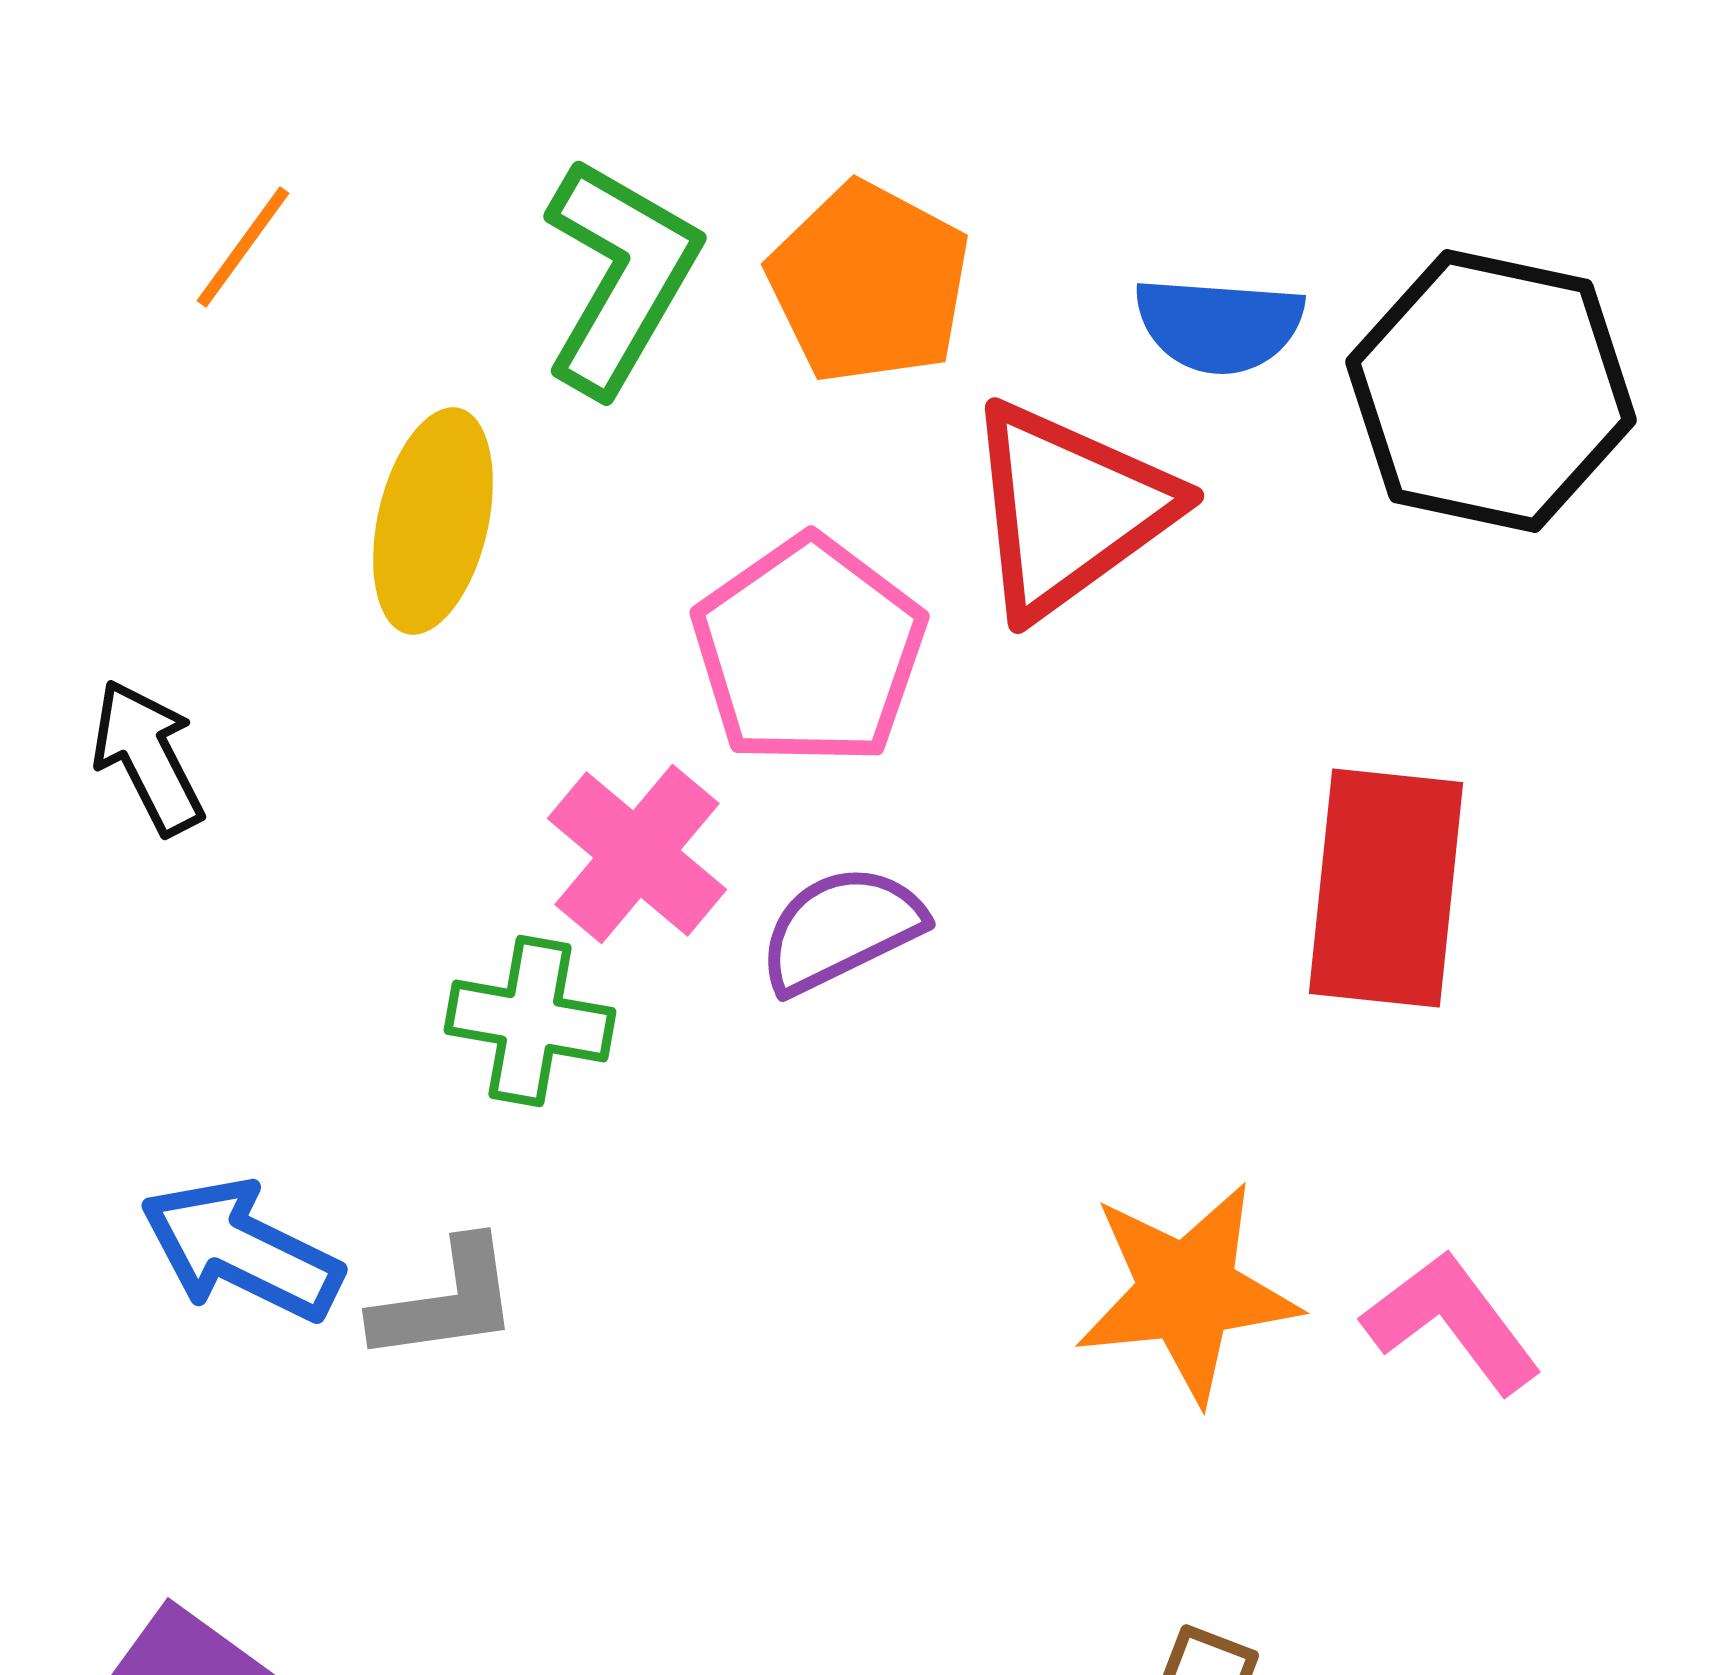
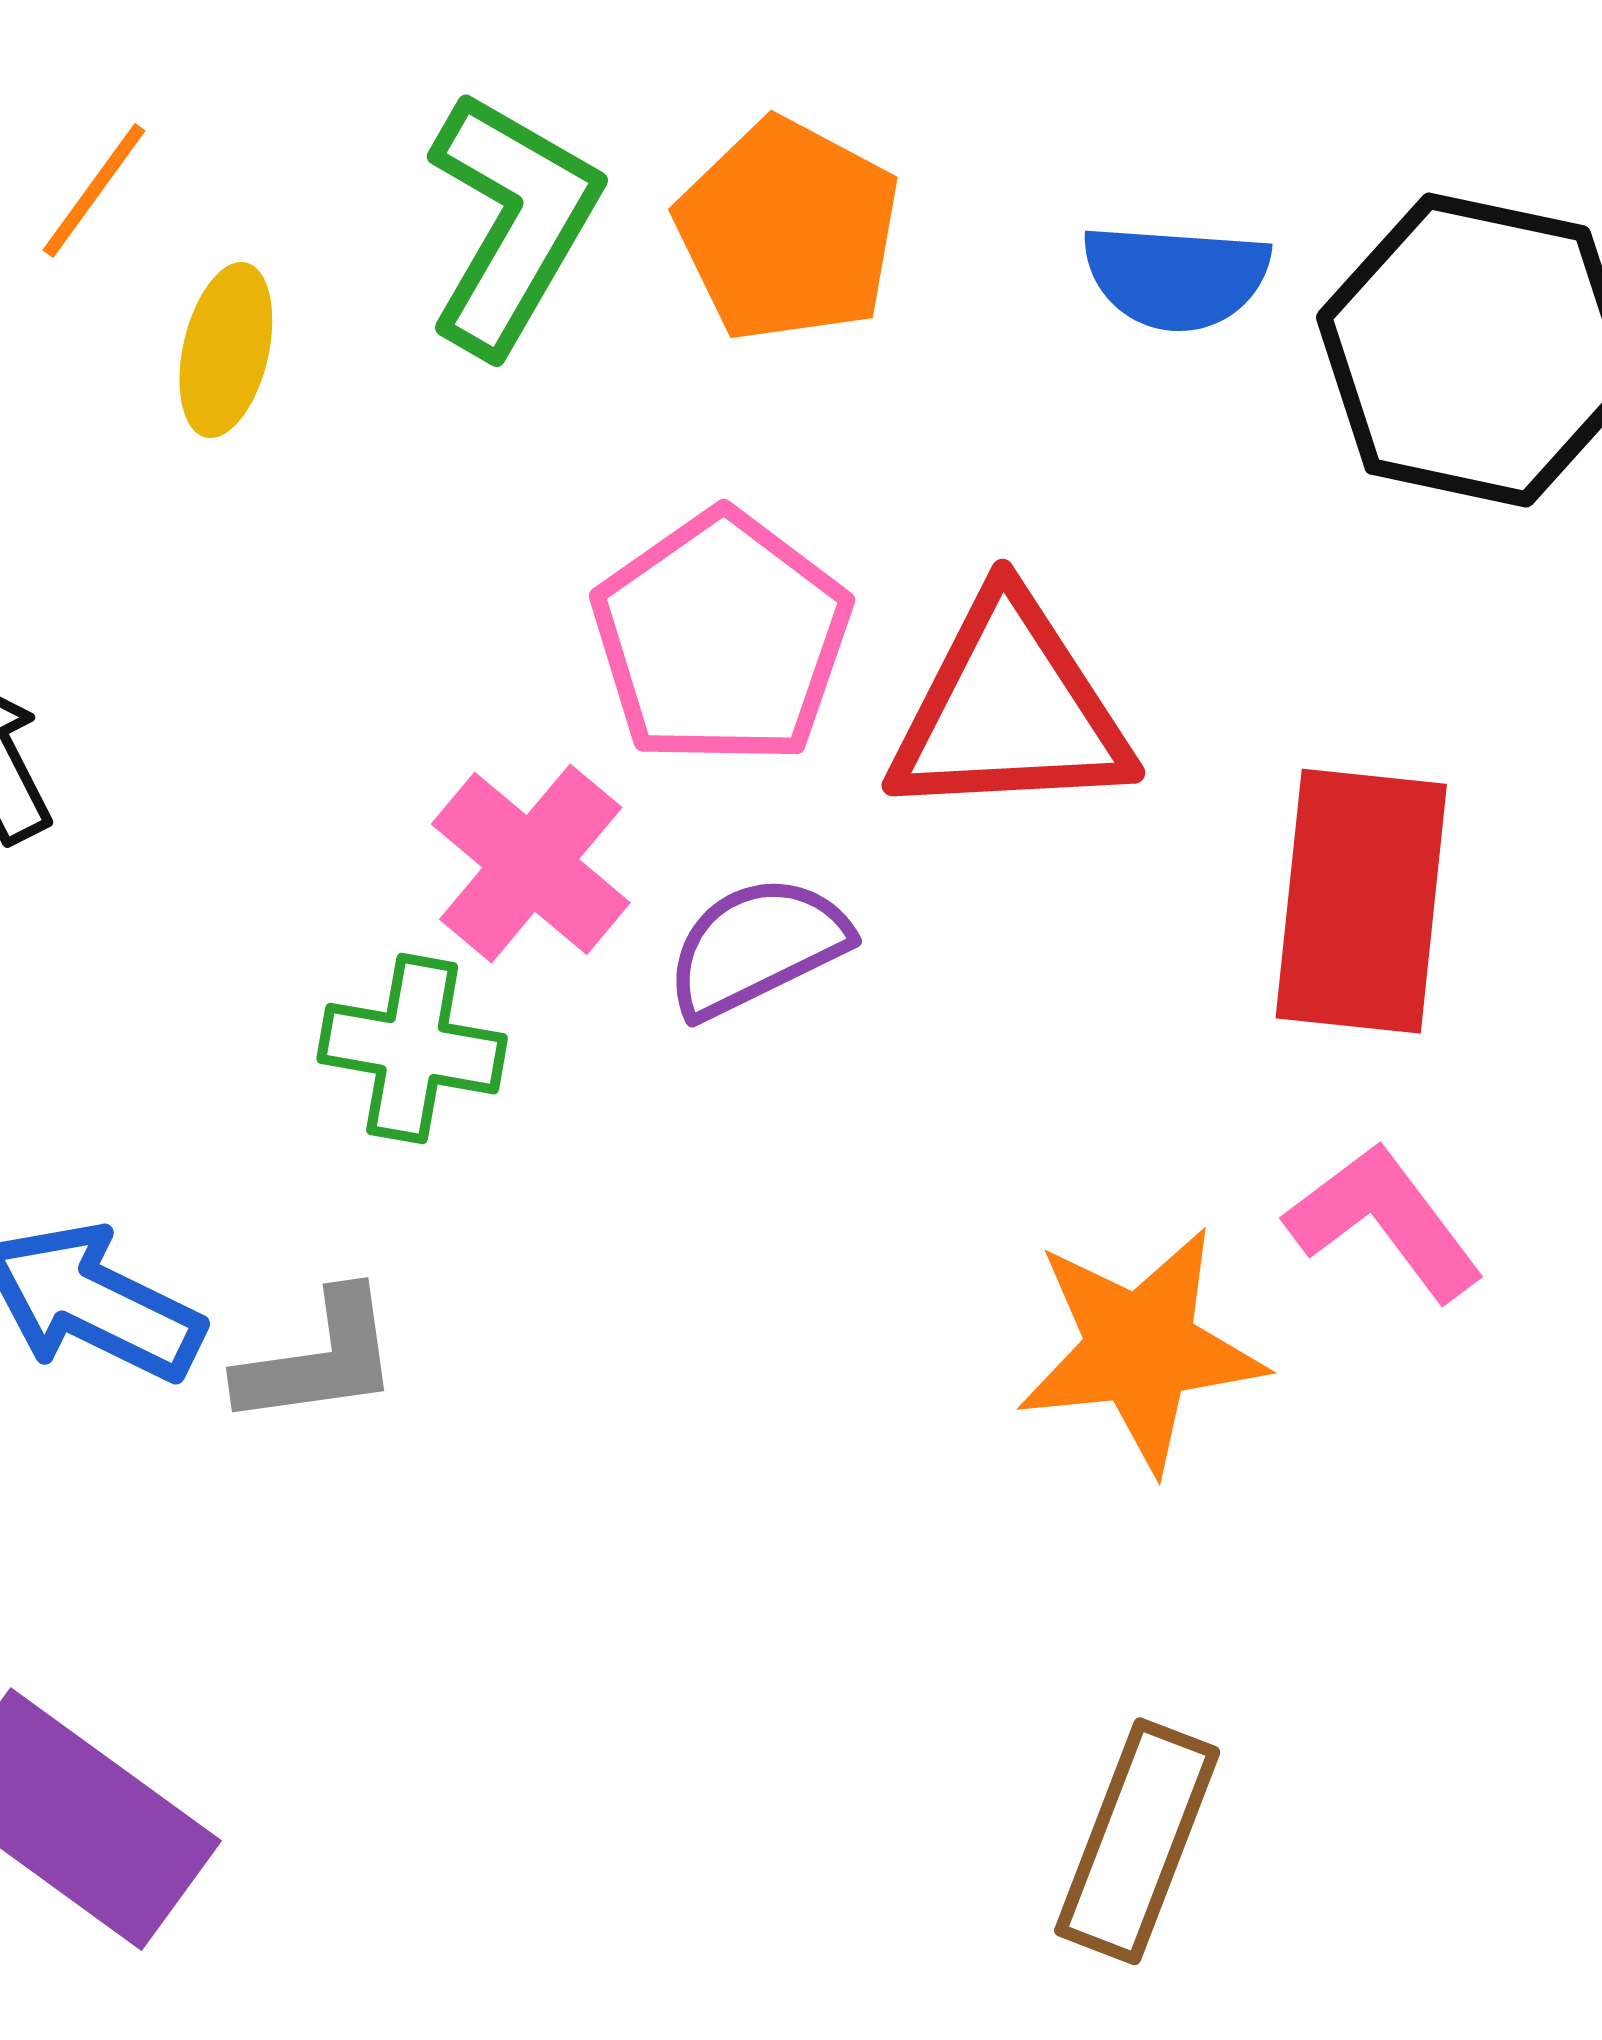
red triangle: (1069, 509) -> (1010, 709), moved, turned 33
yellow ellipse: (433, 521) -> (226, 350), moved, size x0.7
pink L-shape: (1452, 1322) -> (1384, 1222), moved

